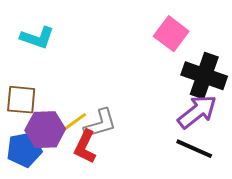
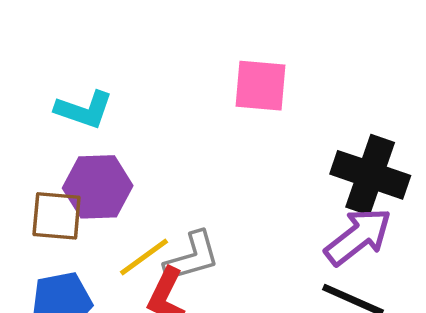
pink square: (171, 34) -> (260, 86), moved, turned -32
purple hexagon: (45, 130) -> (98, 187), moved

